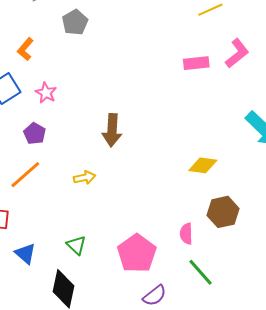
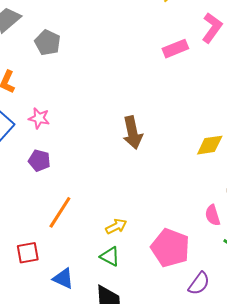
brown arrow: (112, 130) -> (133, 133), moved
orange line: (25, 175) -> (60, 212), moved
yellow arrow: (85, 178) -> (116, 226), moved

